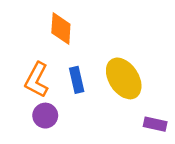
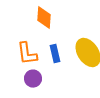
orange L-shape: (37, 80) -> (27, 54), turned -35

